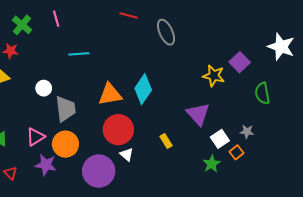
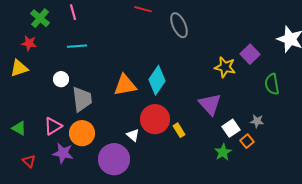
cyan line: (79, 54) -> (77, 46), moved
red circle: (118, 130) -> (155, 119), moved
white triangle: (127, 154) -> (133, 135), moved

